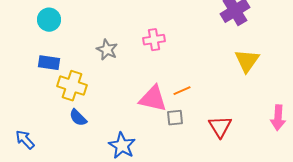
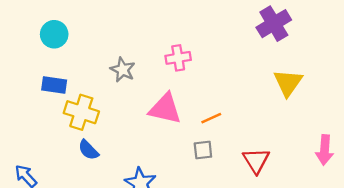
pink triangle: (153, 99) -> (165, 109), moved

